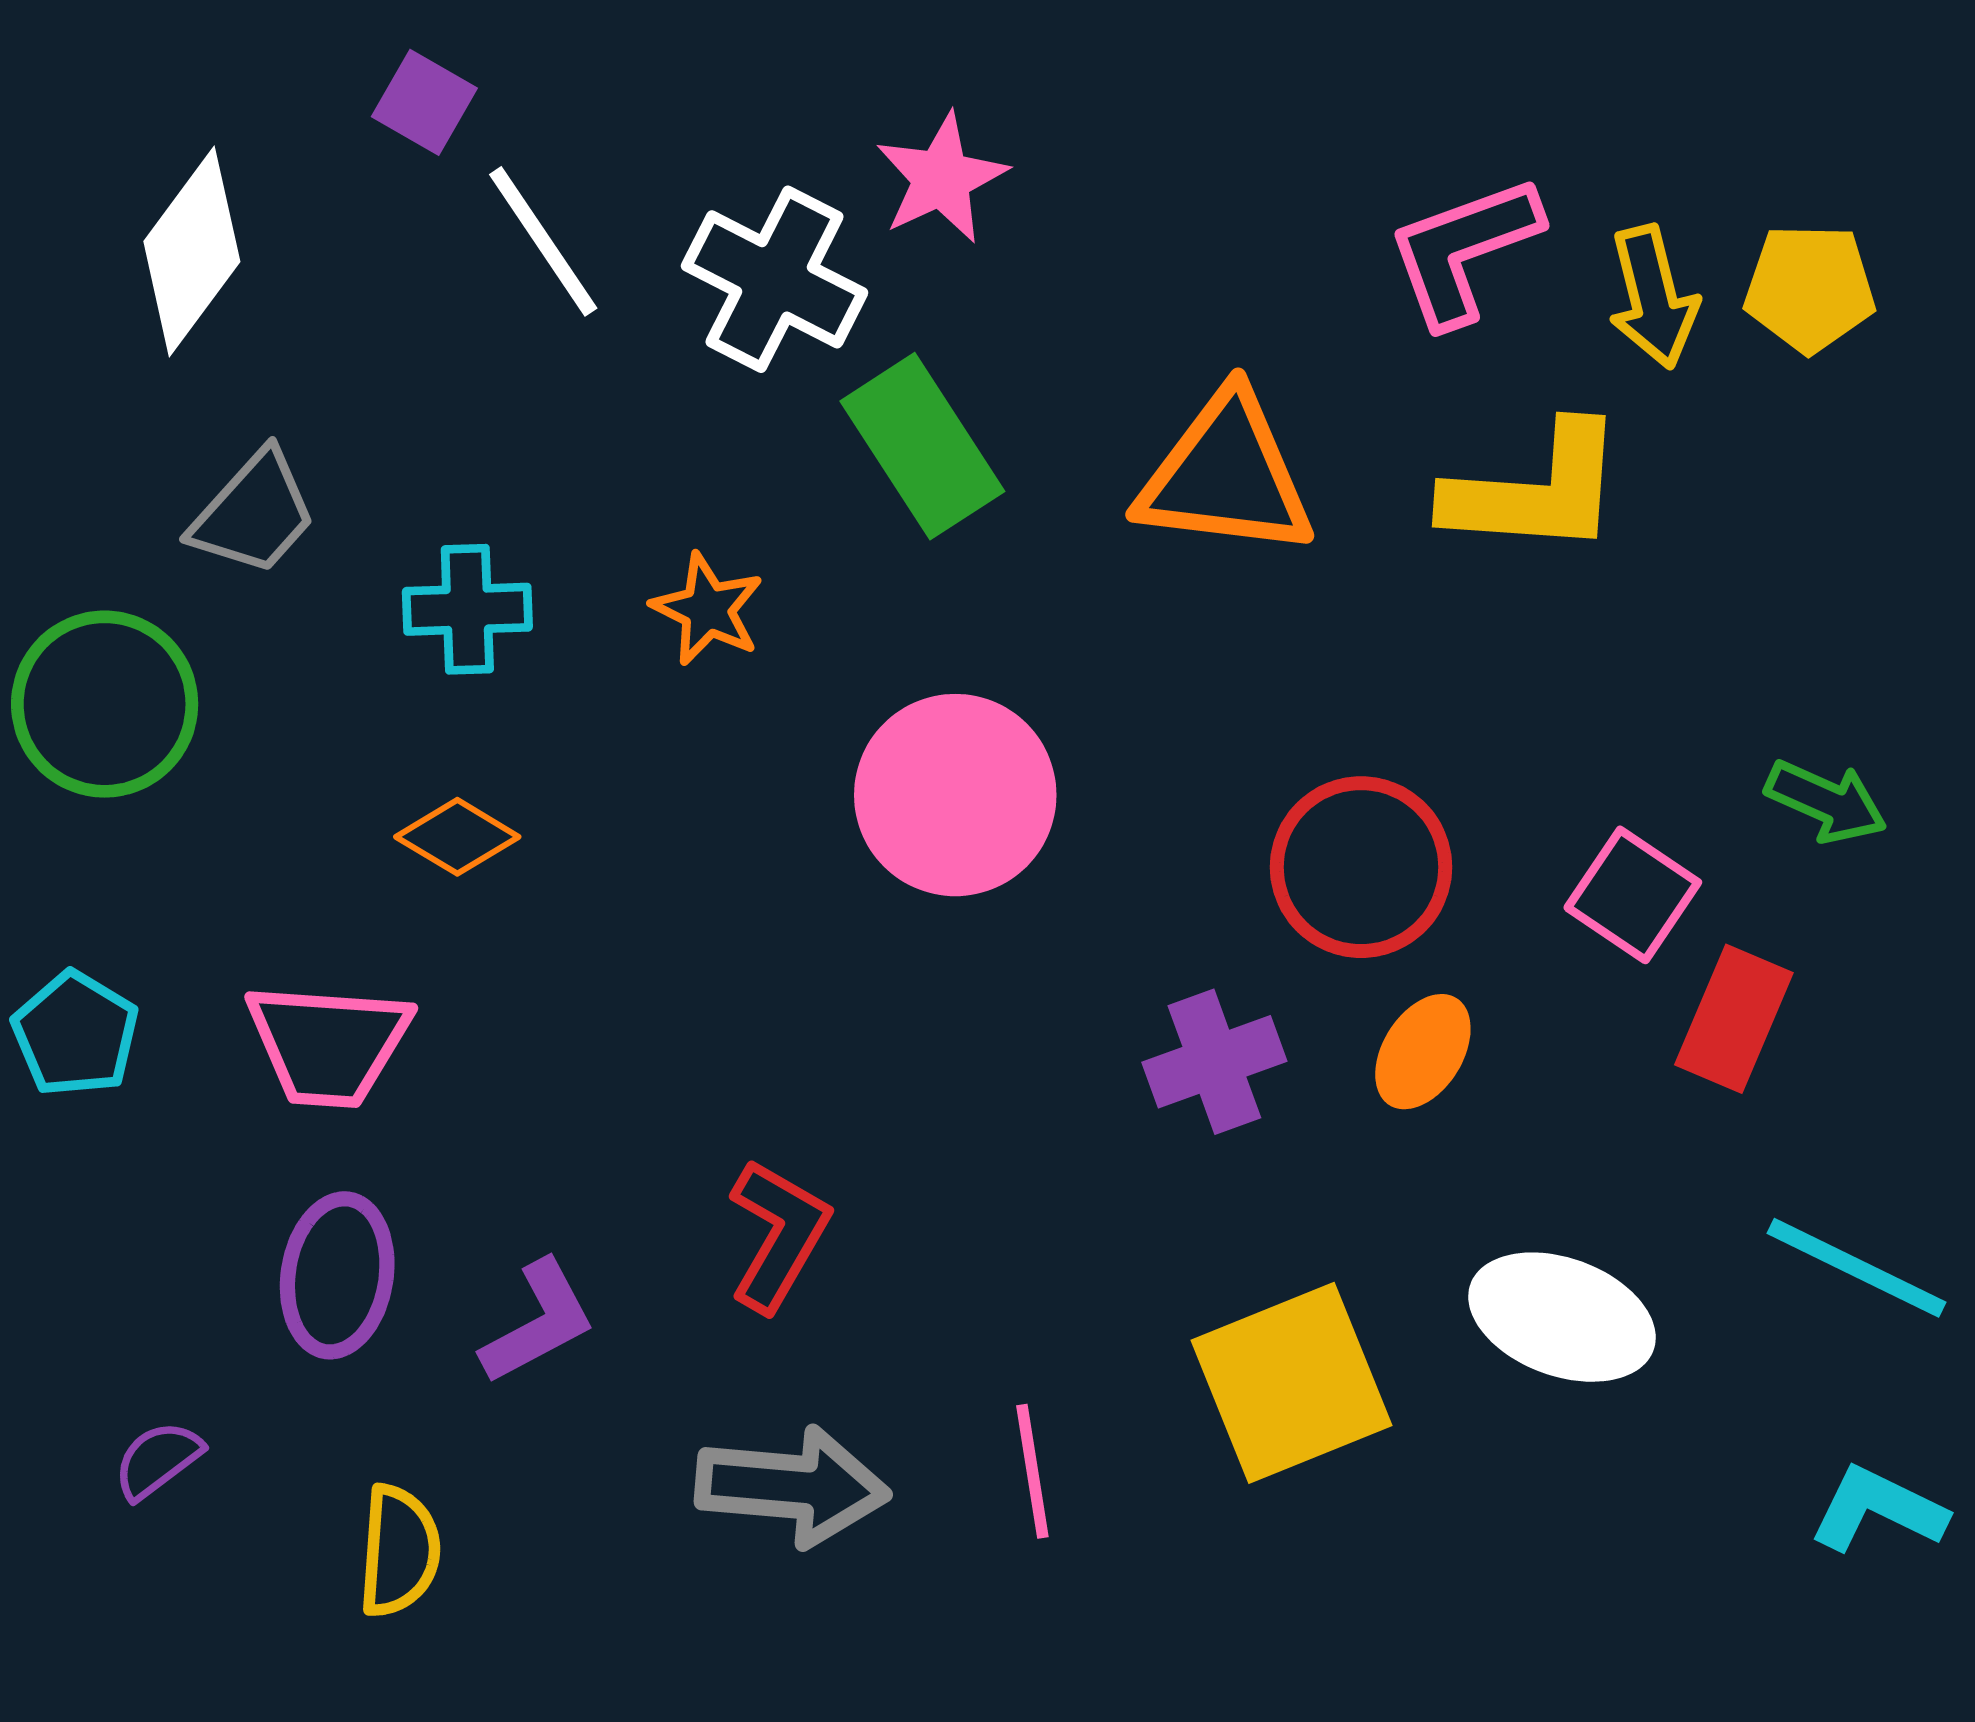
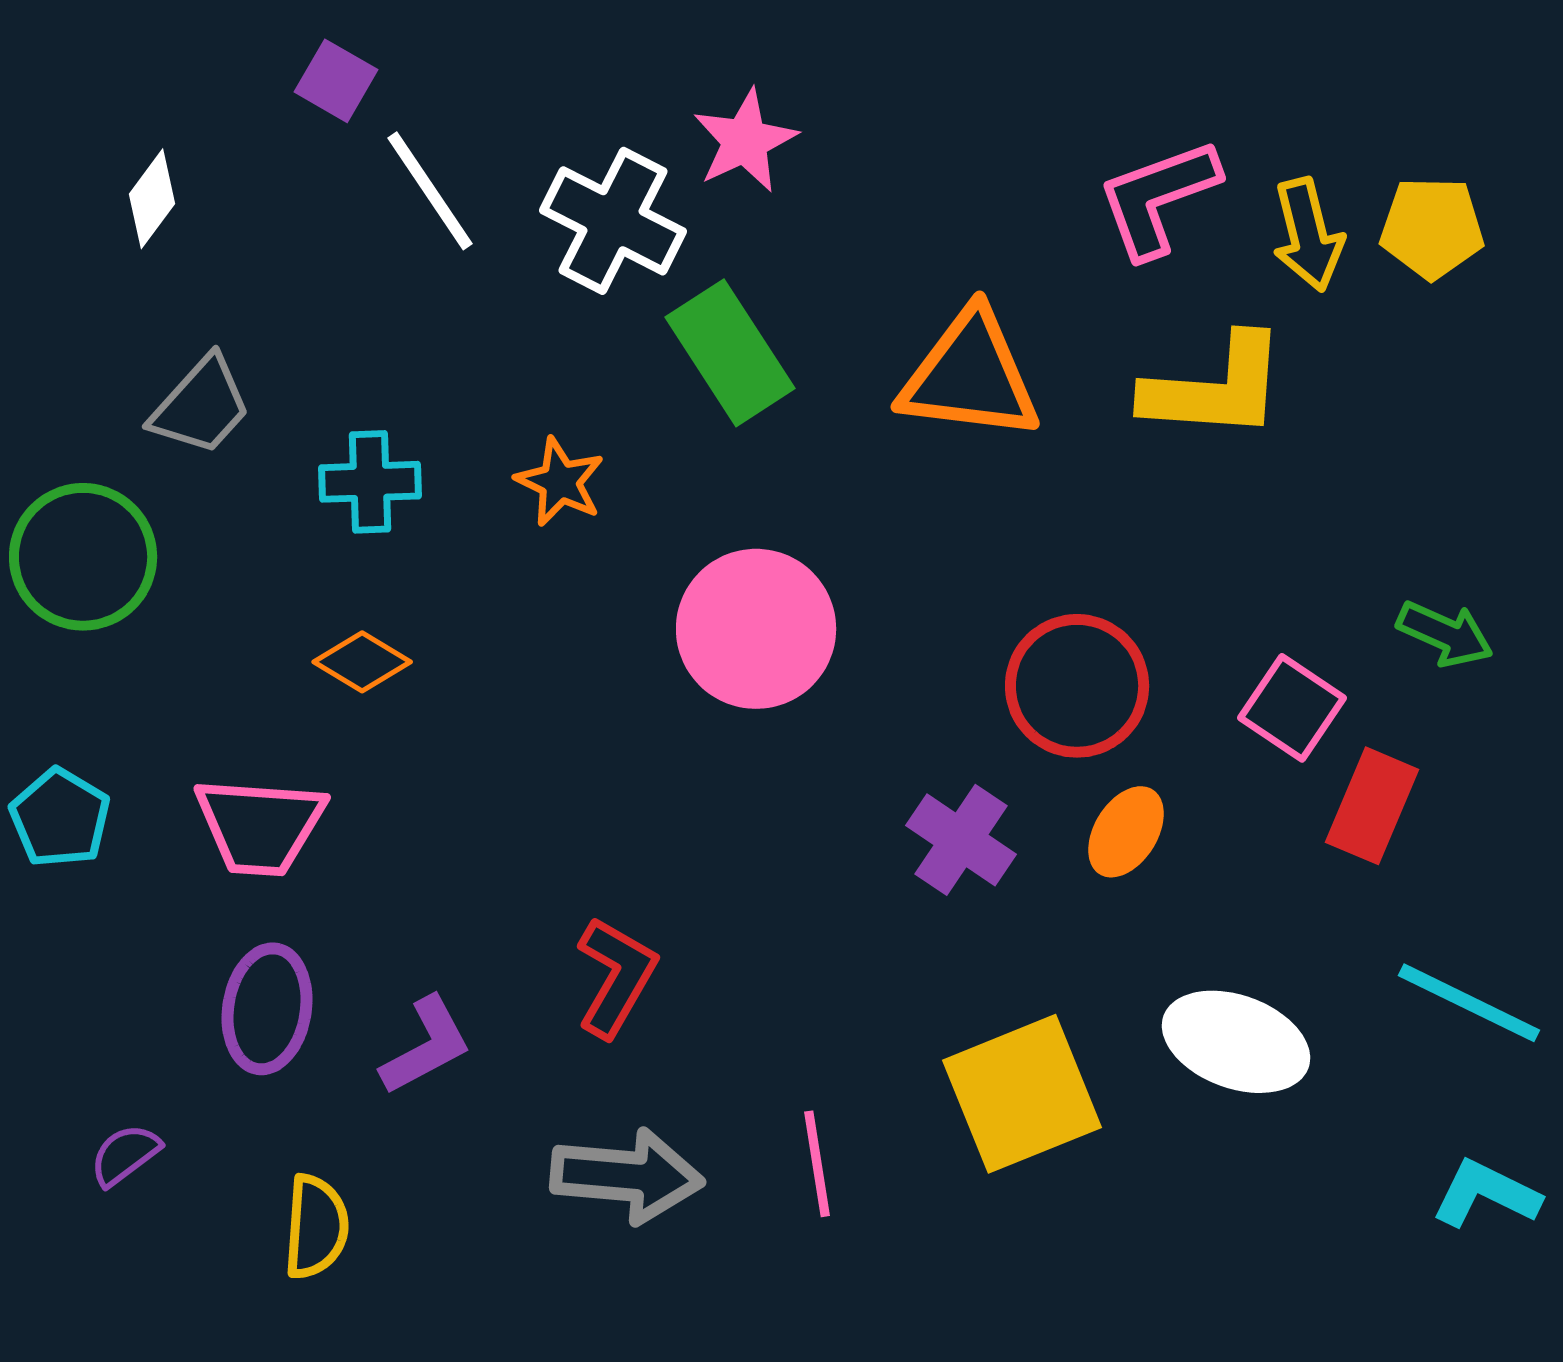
white diamond: (192, 252) -> (152, 199), size x0.6
purple cross: (1214, 1062) -> (961, 840), turned -36

